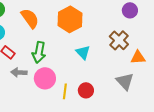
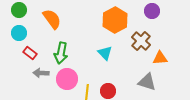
orange hexagon: (70, 19) -> (115, 20), moved
gray triangle: (125, 81) -> (147, 82), turned -30

